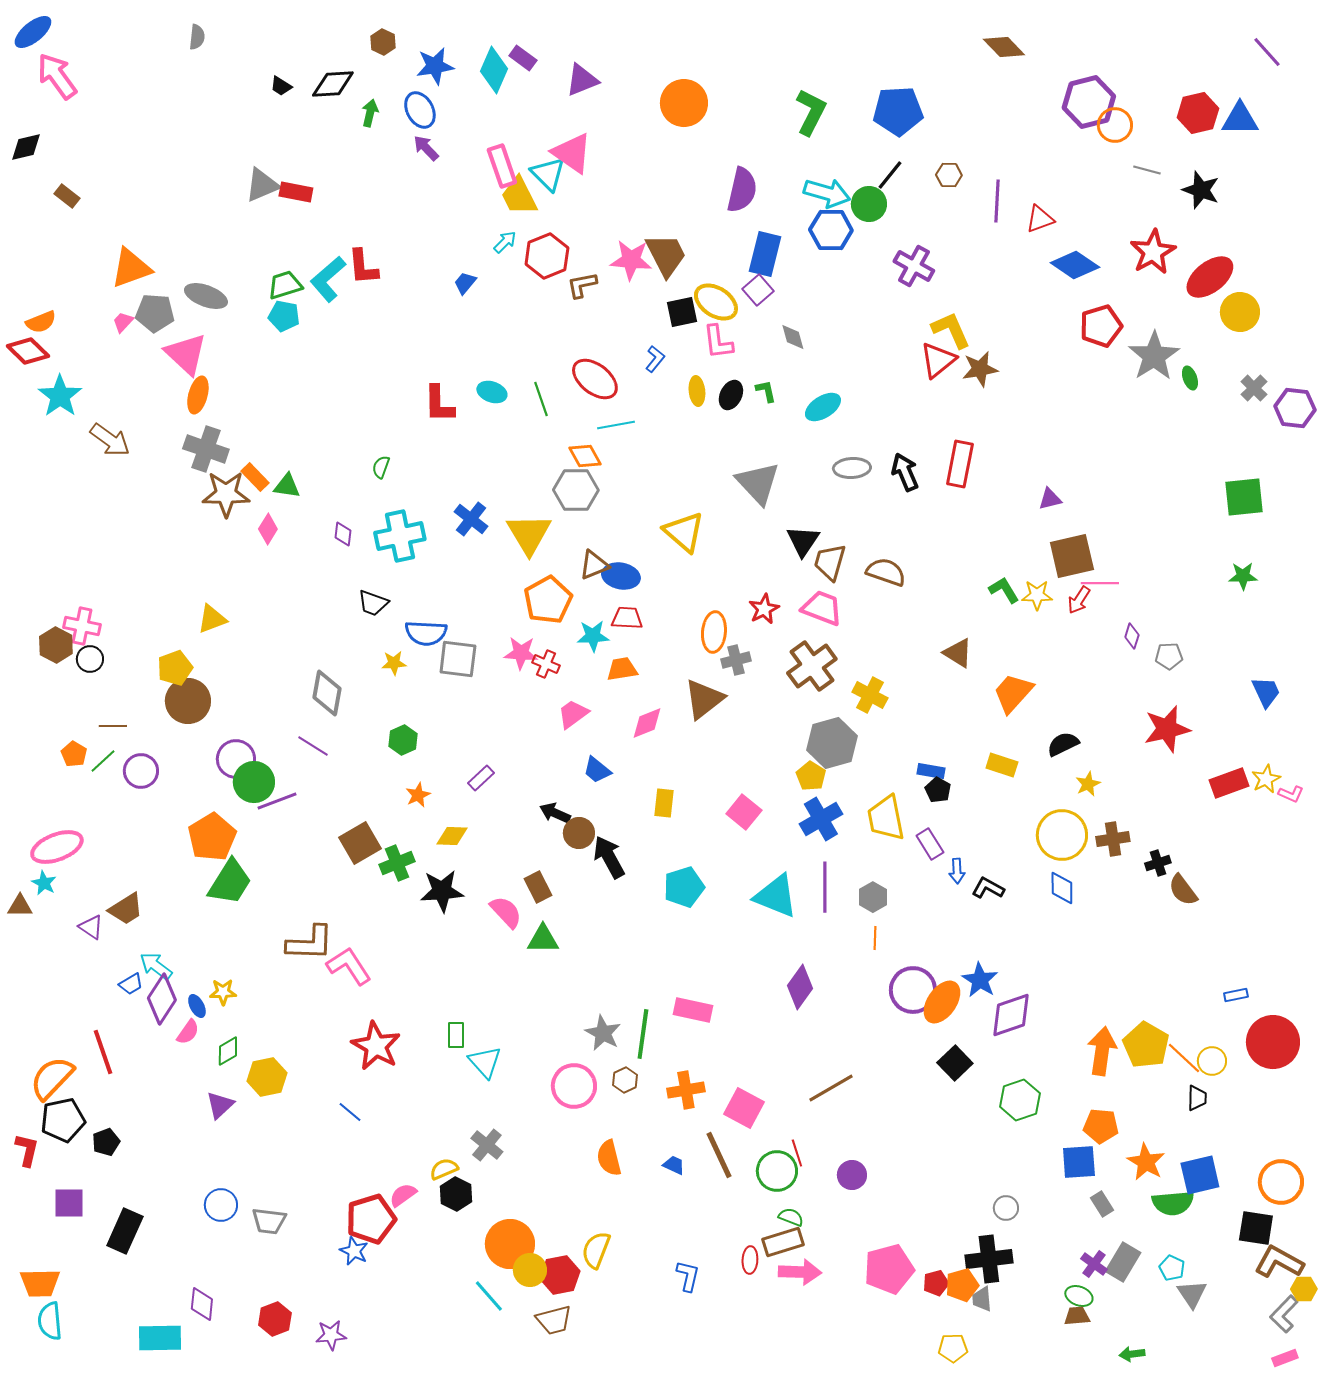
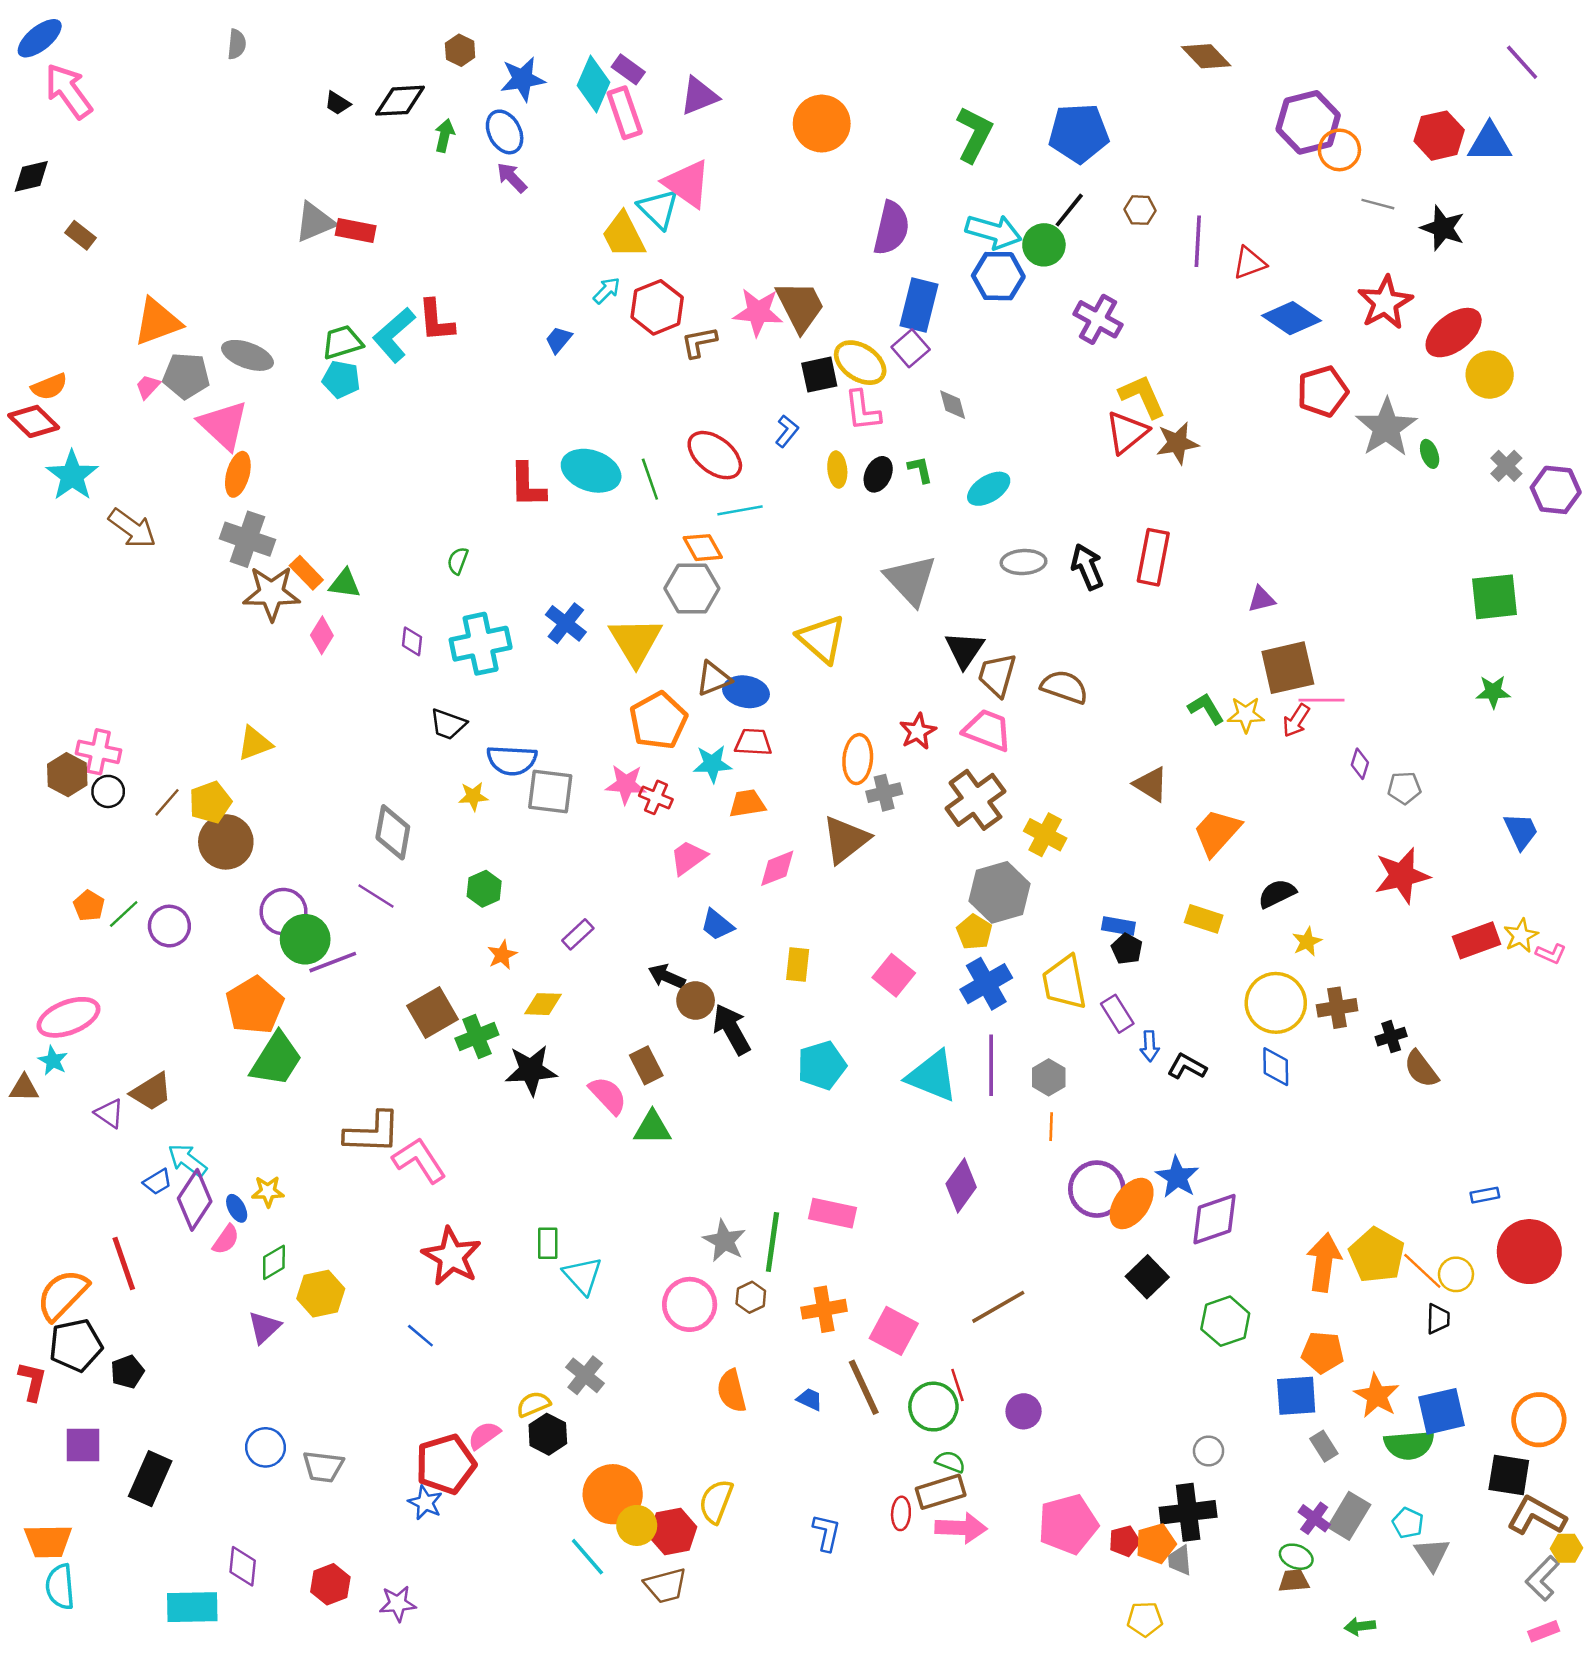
pink rectangle: (502, 166) -> (625, 113), moved
cyan ellipse: (492, 392) -> (591, 471), size x1.6
brown line: (113, 726) -> (167, 802), moved, turned -48

